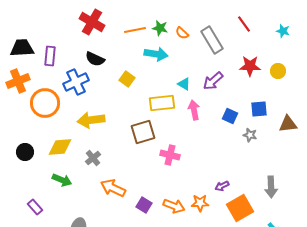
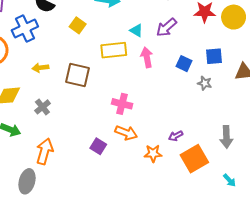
yellow circle: (278, 71) -> (234, 17), size x1.5
yellow arrow: (91, 120) -> (40, 68), size x0.6
brown square: (143, 132) -> (78, 75), moved, turned 30
orange arrow: (113, 188) -> (45, 151), moved, turned 80
purple square: (144, 205) -> (98, 146), moved
orange arrow: (174, 206) -> (126, 133), moved

